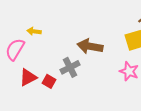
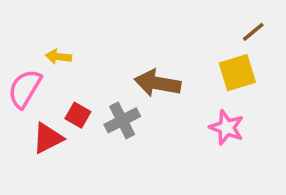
red square: (49, 81) -> (78, 115), moved

